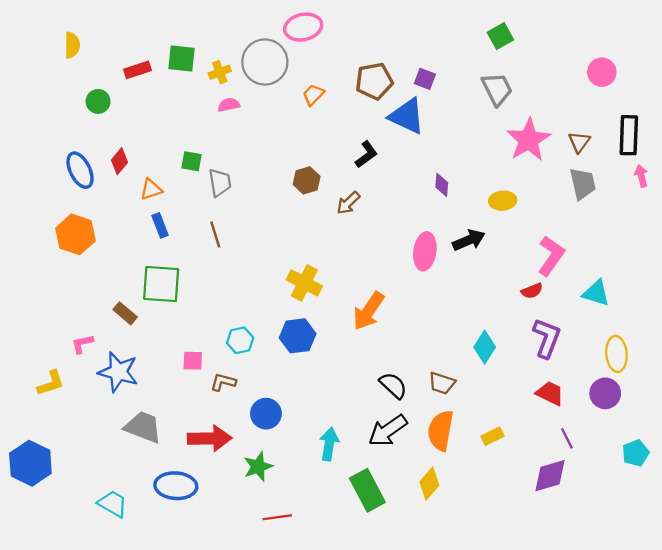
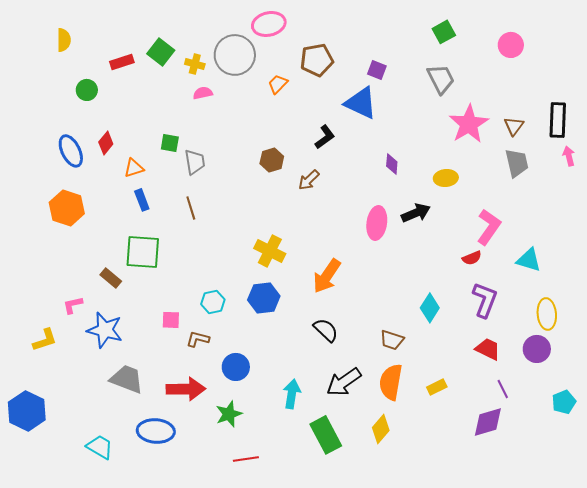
green square: (181, 59) -> (161, 52), turned 32
yellow cross: (220, 72) -> (195, 64), turned 36
pink circle: (602, 72) -> (511, 45), moved
brown pentagon: (374, 81) -> (317, 60), moved
black semicircle: (393, 385) -> (326, 330), moved

